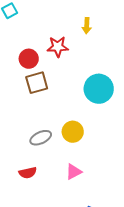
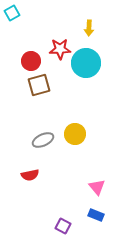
cyan circle: (99, 89) -> (86, 63), moved
pink triangle: (74, 172) -> (97, 187), moved, turned -42

